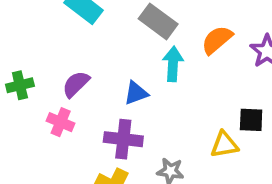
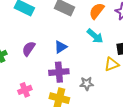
cyan arrow: (173, 64) -> (95, 36), moved, turned 138
pink cross: (61, 122) -> (25, 90), moved, turned -32

